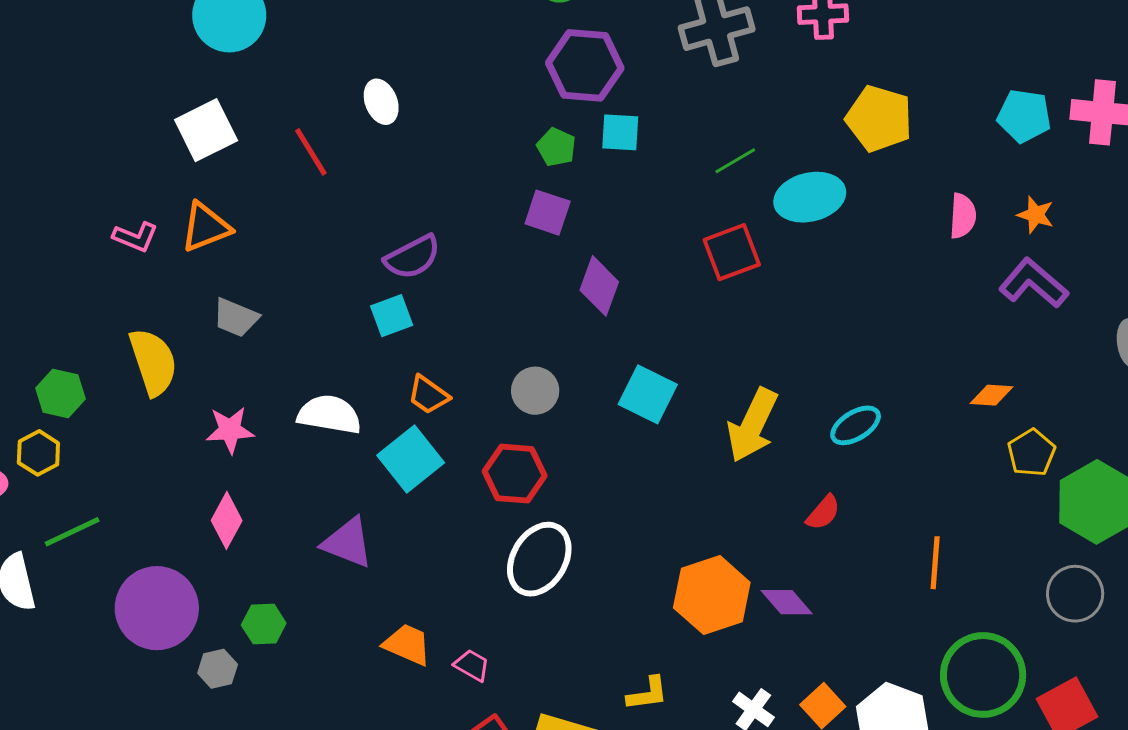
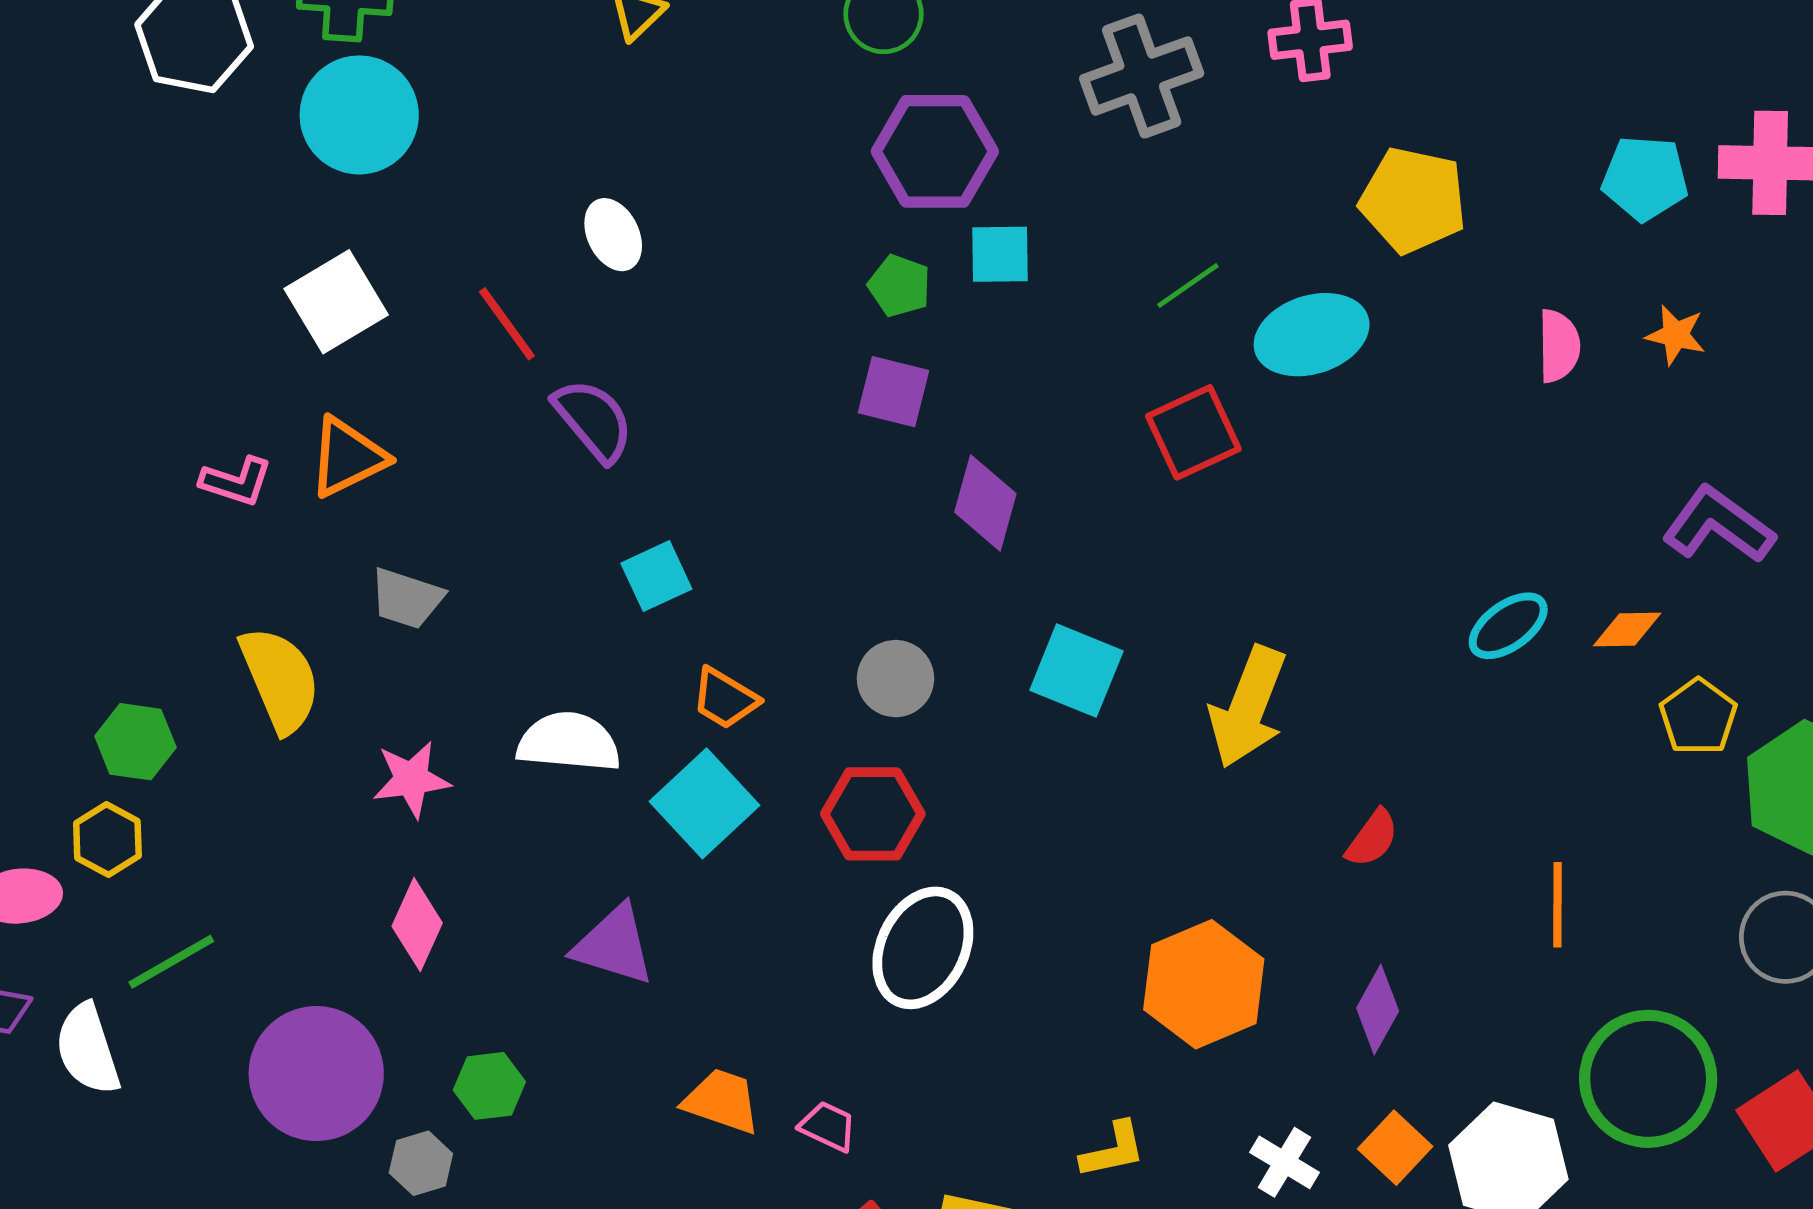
purple semicircle: (413, 257) -> (593, 420), moved, turned -98
purple L-shape: (1033, 283) -> (1718, 525), moved
cyan ellipse: (856, 425) -> (1508, 626), moved
purple diamond: (787, 602) -> (1378, 1010), moved, turned 74

